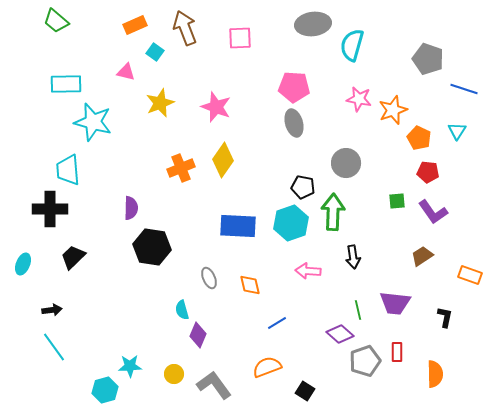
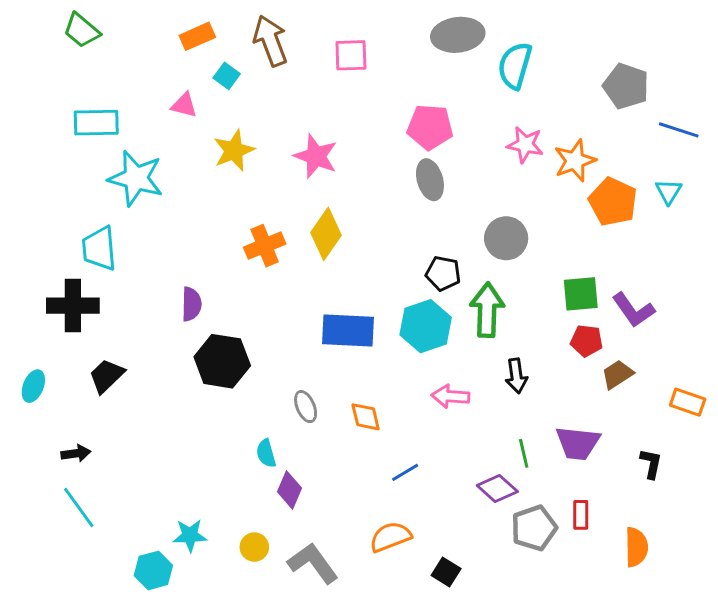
orange pentagon: (419, 138) -> (613, 202), size x1.4
red pentagon: (428, 172) -> (587, 341), moved
green square: (397, 201) -> (581, 294), size x1.5

